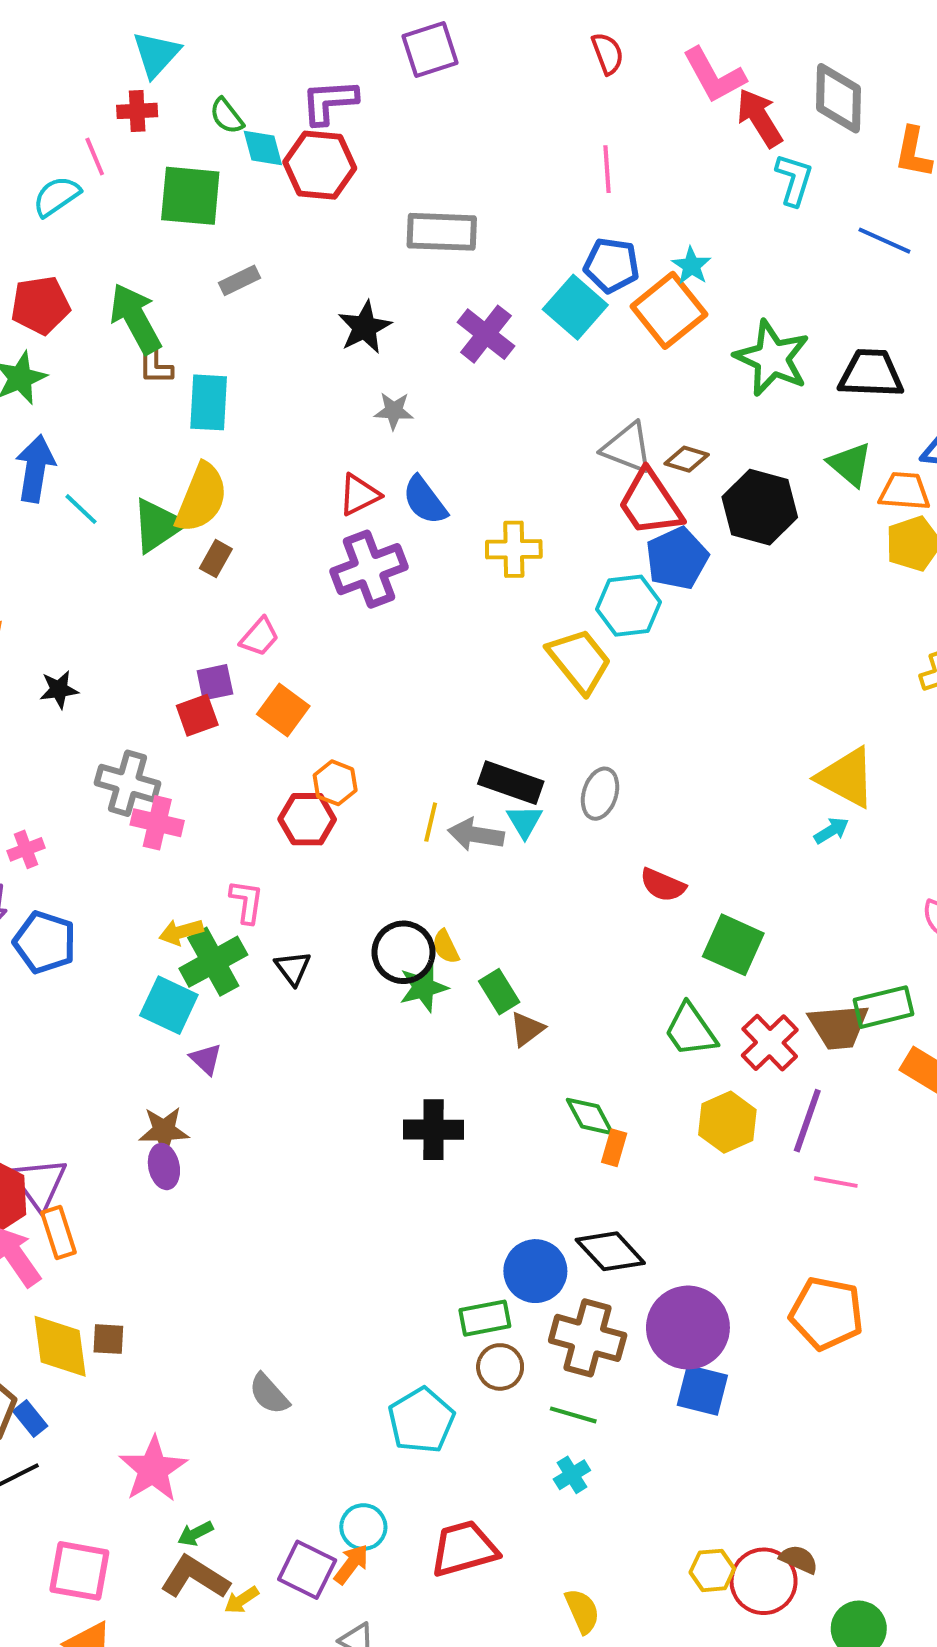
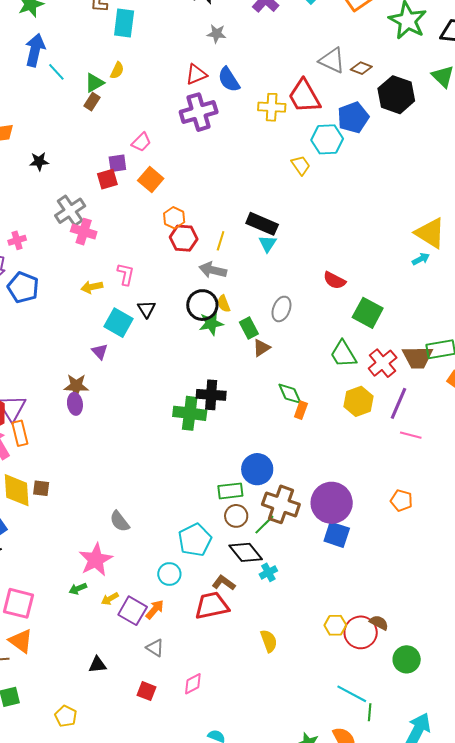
yellow semicircle: (201, 498) -> (117, 70), size x0.5
red trapezoid: (650, 503) -> (304, 96), moved
green triangle: (158, 525) -> (94, 83), size x0.7
brown rectangle: (216, 559) -> (92, 102), moved
yellow trapezoid: (579, 661) -> (301, 165), size x0.6
gray cross: (127, 783) -> (70, 211), turned 36
gray ellipse: (600, 794) -> (281, 309), moved
red hexagon: (307, 819) -> (184, 238), moved
gray arrow: (476, 835) -> (213, 270), moved
green cross: (213, 962) -> (190, 413), moved, turned 32
cyan square: (169, 1005) -> (118, 323), moved
black diamond: (610, 1251) -> (246, 552), moved
orange pentagon: (826, 1313) -> (401, 501), size x0.6
green line: (573, 1415) -> (264, 525), moved, turned -65
pink star: (153, 1469) -> (96, 560), moved
cyan circle: (363, 1527) -> (169, 574), moved
brown L-shape: (195, 1577) -> (224, 583), moved, size x0.7
yellow arrow: (242, 1600) -> (110, 599), moved

